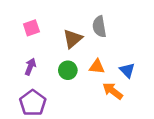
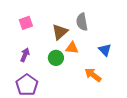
orange triangle: (97, 67) -> (72, 48), moved
blue triangle: (127, 70) -> (105, 50), moved

